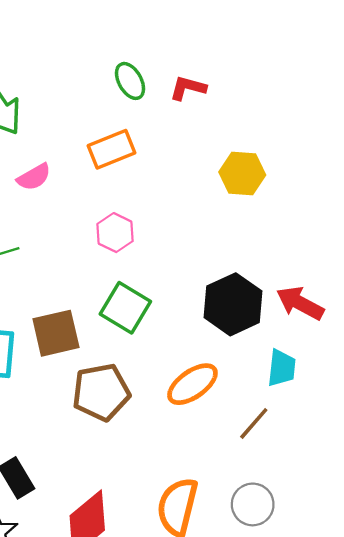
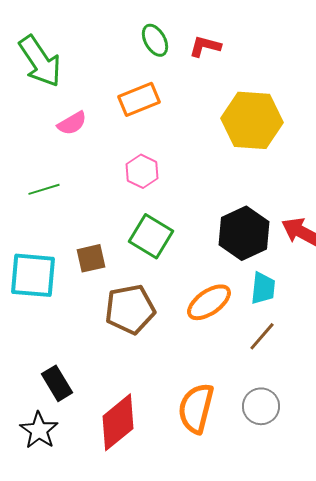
yellow hexagon: (242, 174) -> (252, 120), size x1.5
brown square: (56, 333) -> (91, 258), size x0.7
cyan trapezoid: (282, 368) -> (263, 288), moved

